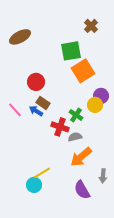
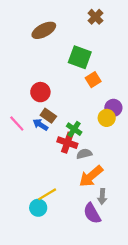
brown cross: (91, 26) -> (95, 17), moved
brown ellipse: (20, 37) -> (44, 30), moved
green square: (71, 51) -> (80, 57), turned 30
orange square: (83, 71) -> (93, 80), size x0.6
green cross: (76, 115) -> (74, 129), moved
gray arrow: (103, 176) -> (102, 197), moved

